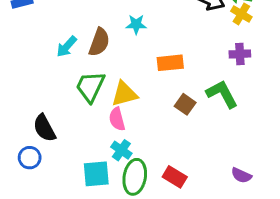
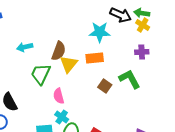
cyan star: (136, 24) -> (100, 32), moved, size x1.5
brown semicircle: (99, 42) -> (59, 51), moved
cyan arrow: (67, 47) -> (25, 47), turned 35
yellow triangle: (124, 94) -> (69, 64), moved, turned -36

